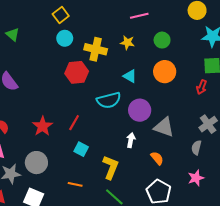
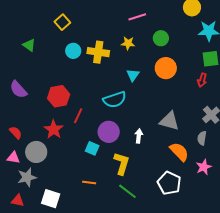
green triangle: (13, 35) -> (29, 45), moved
cyan circle: (65, 38) -> (73, 51), moved
red hexagon: (77, 72) -> (59, 96), moved
cyan triangle: (130, 76) -> (133, 75), turned 40
purple circle: (140, 110) -> (109, 132), moved
red line: (74, 123) -> (78, 116), moved
orange semicircle: (157, 158) -> (179, 152), moved, size x1.5
gray circle: (36, 163) -> (36, 152), moved

